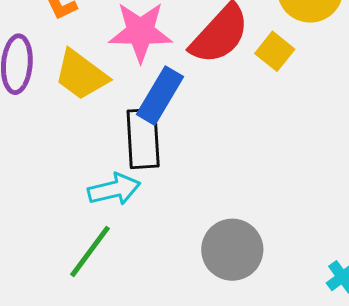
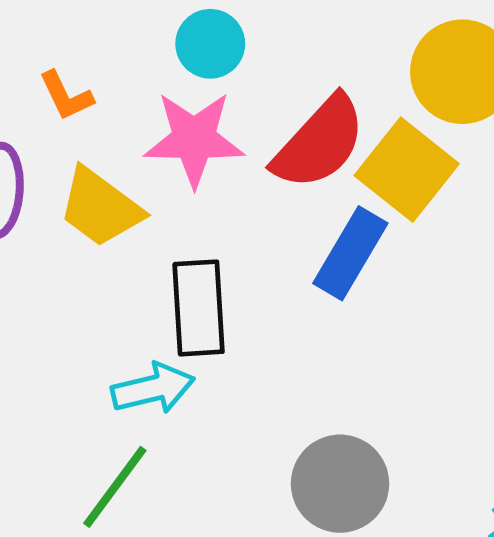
yellow square: (275, 51) -> (407, 170), size x1.6
blue rectangle: (160, 96) -> (350, 253), moved

